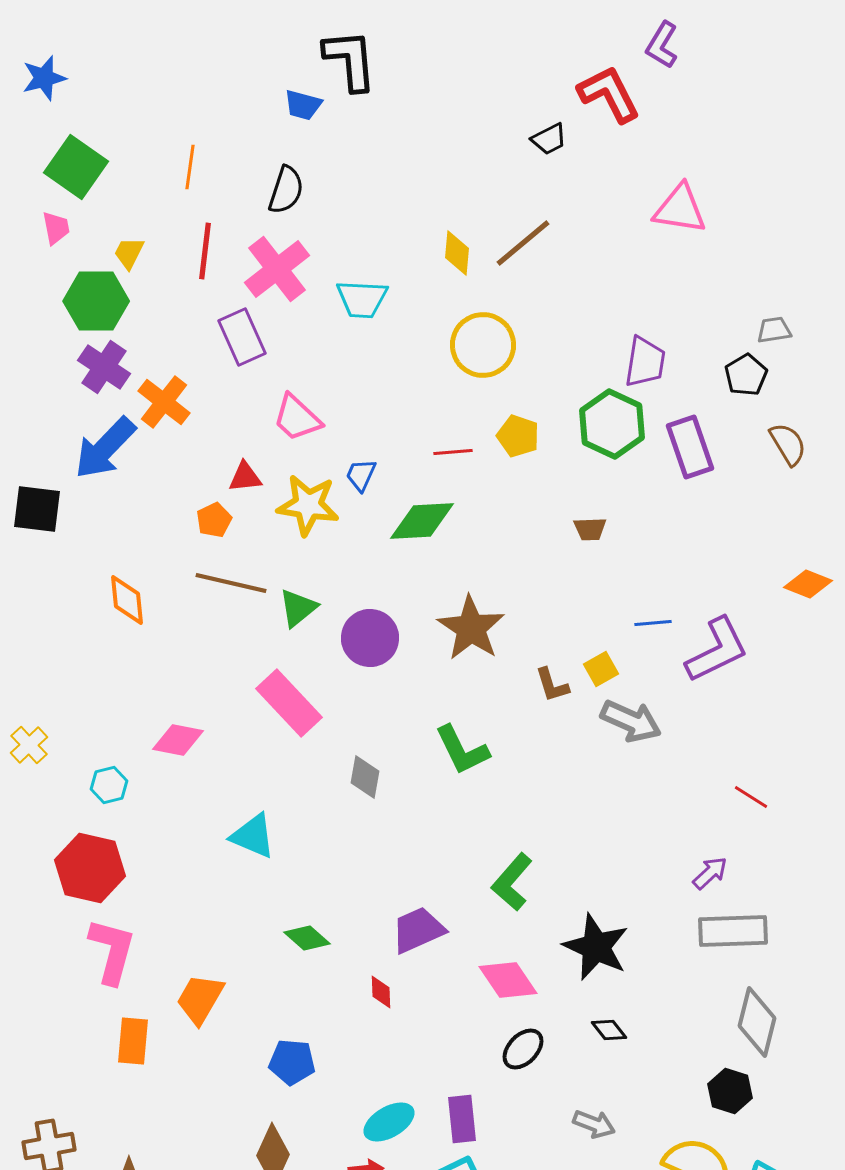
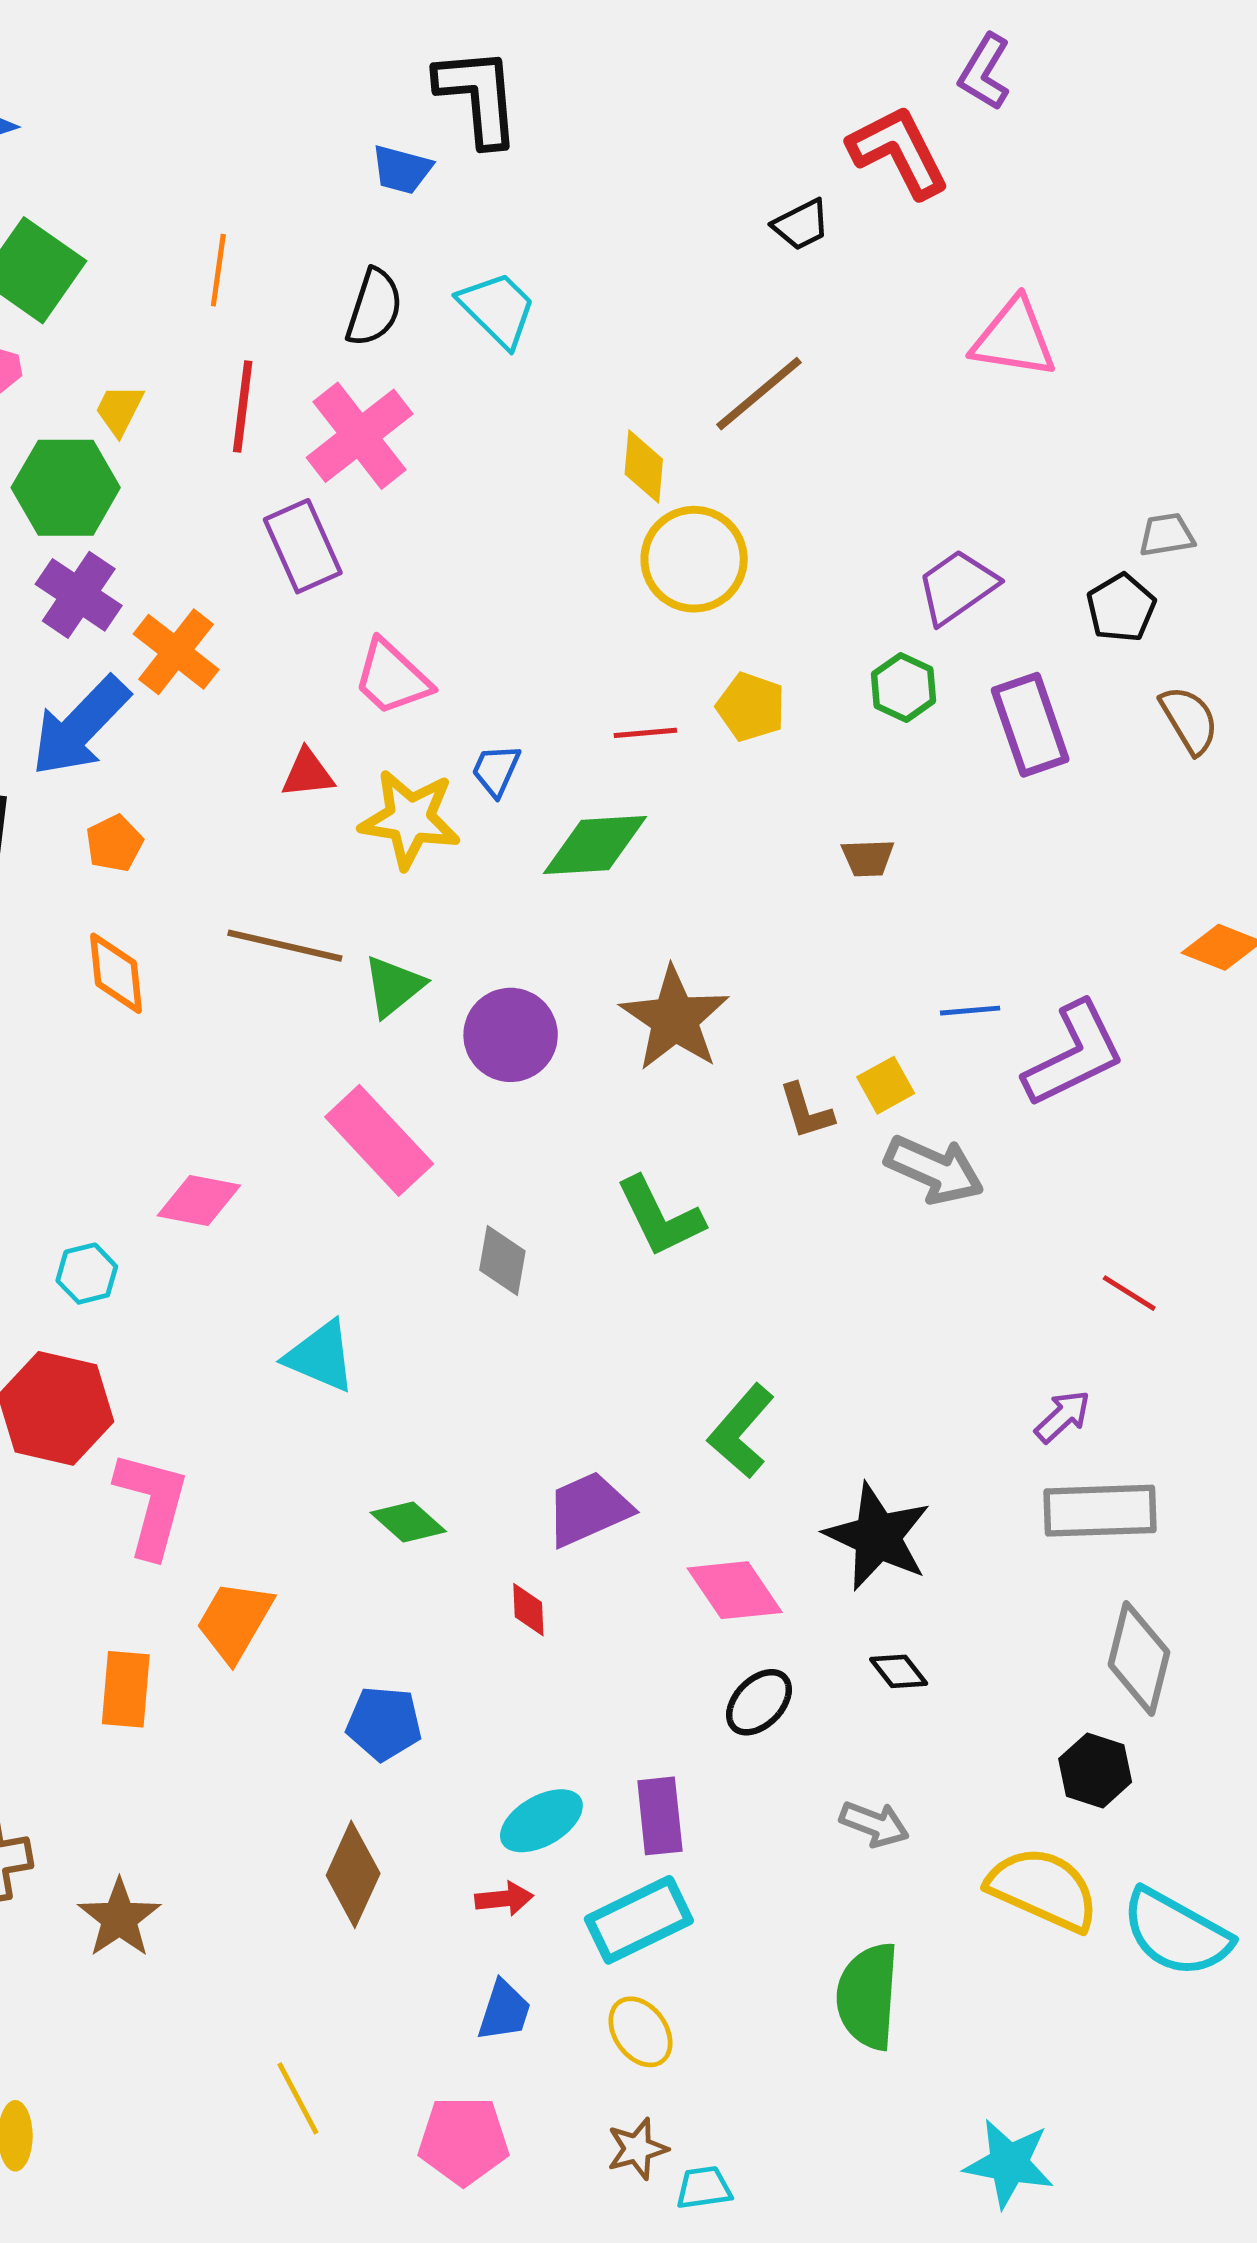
yellow diamond: (457, 253) -> (644, 467), moved
cyan trapezoid: (362, 299) -> (498, 309), moved, turned -138
purple trapezoid: (645, 362) -> (957, 587), turned -134
green hexagon: (612, 424) -> (904, 687), size x0.6
orange pentagon: (214, 520) -> (114, 843), moved
pink L-shape: (112, 951) -> (152, 1504), moved

